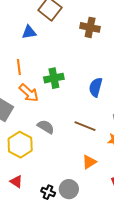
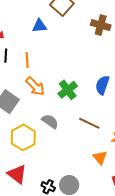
green cross: (54, 78) -> (68, 90), moved, turned -30
orange triangle: (89, 162) -> (100, 158), moved, turned -42
red triangle: (16, 182) -> (17, 174), size x1.5

